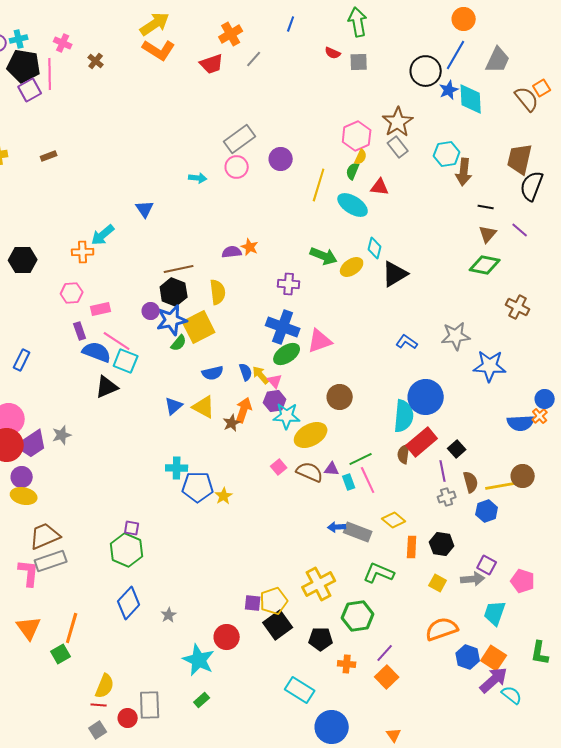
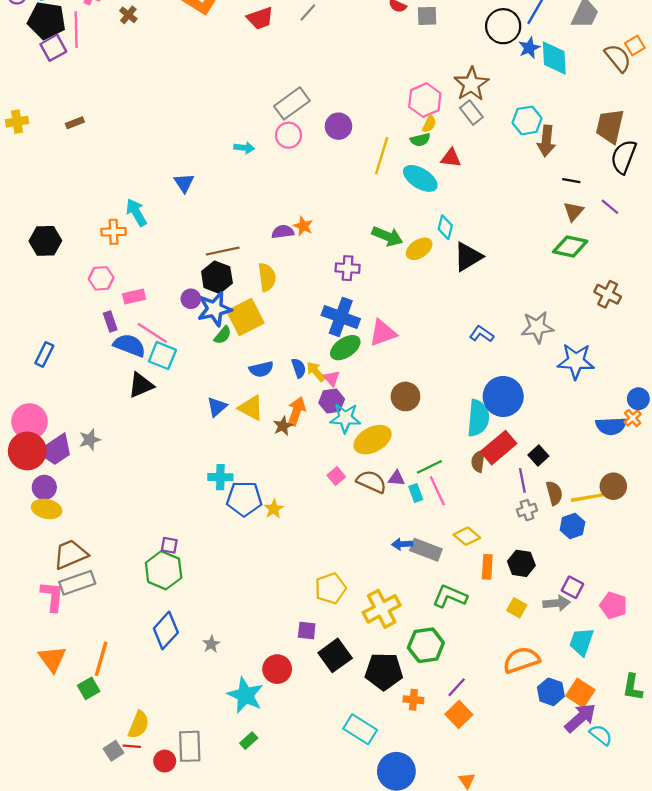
green semicircle: (353, 171) -> (420, 140), turned -126
cyan arrow: (103, 235) -> (136, 212), turned 100
yellow pentagon: (274, 601) -> (331, 588), moved
black pentagon: (321, 639) -> (384, 671), size x1.4
gray square: (98, 730) -> (114, 751), moved

